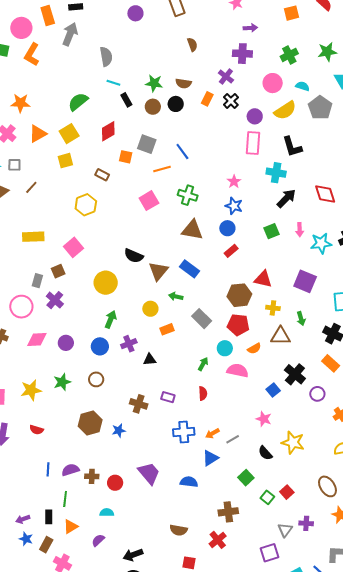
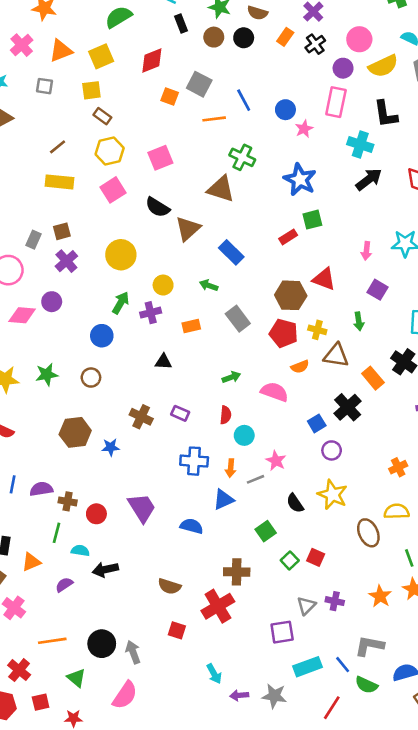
pink circle: (273, 83) -> (359, 39), moved
gray square: (14, 165) -> (45, 86), moved
brown rectangle: (102, 175) -> (102, 116), moved
pink star: (234, 182) -> (304, 129), moved
brown line: (31, 187) -> (58, 147), moved
pink square: (149, 201) -> (160, 158), moved
blue star: (234, 206) -> (300, 180), size x1.4
blue circle: (227, 228) -> (285, 110), moved
brown triangle: (192, 230) -> (221, 189), moved
pink arrow: (300, 230) -> (366, 251), moved
green square: (271, 231) -> (312, 220), moved
yellow rectangle: (33, 237) -> (60, 182), moved
pink square: (74, 247) -> (113, 190), moved
black semicircle: (134, 256) -> (158, 207), moved
brown triangle: (158, 271) -> (188, 229), moved
purple square: (305, 281) -> (378, 290), size x0.7
purple cross: (55, 300) -> (66, 261), moved
yellow cross: (273, 308) -> (317, 330), moved
yellow circle: (150, 309) -> (163, 285), moved
green arrow: (301, 319) -> (359, 321), moved
purple circle: (66, 343) -> (52, 302), moved
purple cross: (129, 344) -> (151, 313), moved
cyan circle: (225, 348) -> (244, 435), moved
orange rectangle: (331, 363) -> (373, 378), moved
green arrow: (203, 364) -> (231, 377), turned 32
purple circle: (317, 394) -> (332, 450), moved
pink star: (264, 419) -> (276, 461), moved
orange arrow: (212, 433) -> (231, 468), turned -64
brown ellipse: (327, 486) -> (368, 533), moved
red square: (287, 492) -> (316, 557), turned -32
green line: (65, 499) -> (57, 533), moved
red cross: (218, 540) -> (218, 606), size x1.4
black arrow: (133, 555) -> (105, 570), moved

